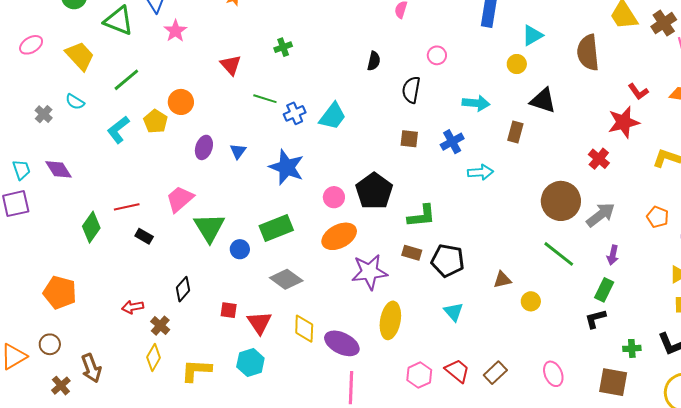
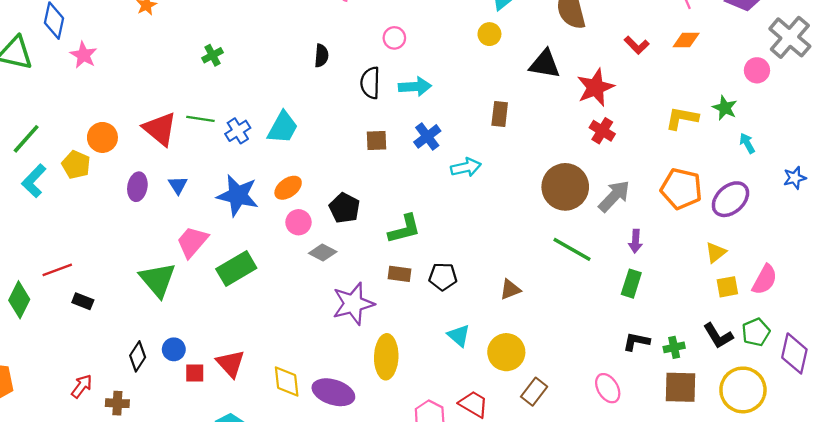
red triangle: (231, 65) -> (160, 129), moved, size x1.4
green line: (126, 80) -> (26, 139), moved
black triangle: (543, 101) -> (545, 64), moved
cyan arrow: (476, 103) -> (415, 87), moved
red star: (624, 122) -> (595, 87), moved
black pentagon: (374, 191) -> (344, 208), size x0.7
pink trapezoid: (180, 199) -> (192, 242), moved
orange pentagon: (658, 217) -> (681, 189), size x1.6
orange ellipse: (339, 236) -> (288, 188), moved, size x0.7
blue circle: (240, 249) -> (174, 349), moved
black pentagon: (448, 261) -> (443, 277), size x0.7
gray diamond: (286, 279) -> (323, 253), moved, size x0.7
yellow circle: (531, 301) -> (506, 352), moved, size x1.6
red arrow: (133, 307) -> (82, 386), turned 145
black L-shape: (595, 319) -> (636, 341), moved, turned 35
red triangle: (259, 323) -> (231, 364), moved
brown cross: (160, 326) -> (117, 403), turned -30
brown rectangle: (495, 373) -> (534, 392), moved
pink ellipse: (553, 374) -> (608, 388), moved
brown square: (613, 382) -> (680, 387), moved

